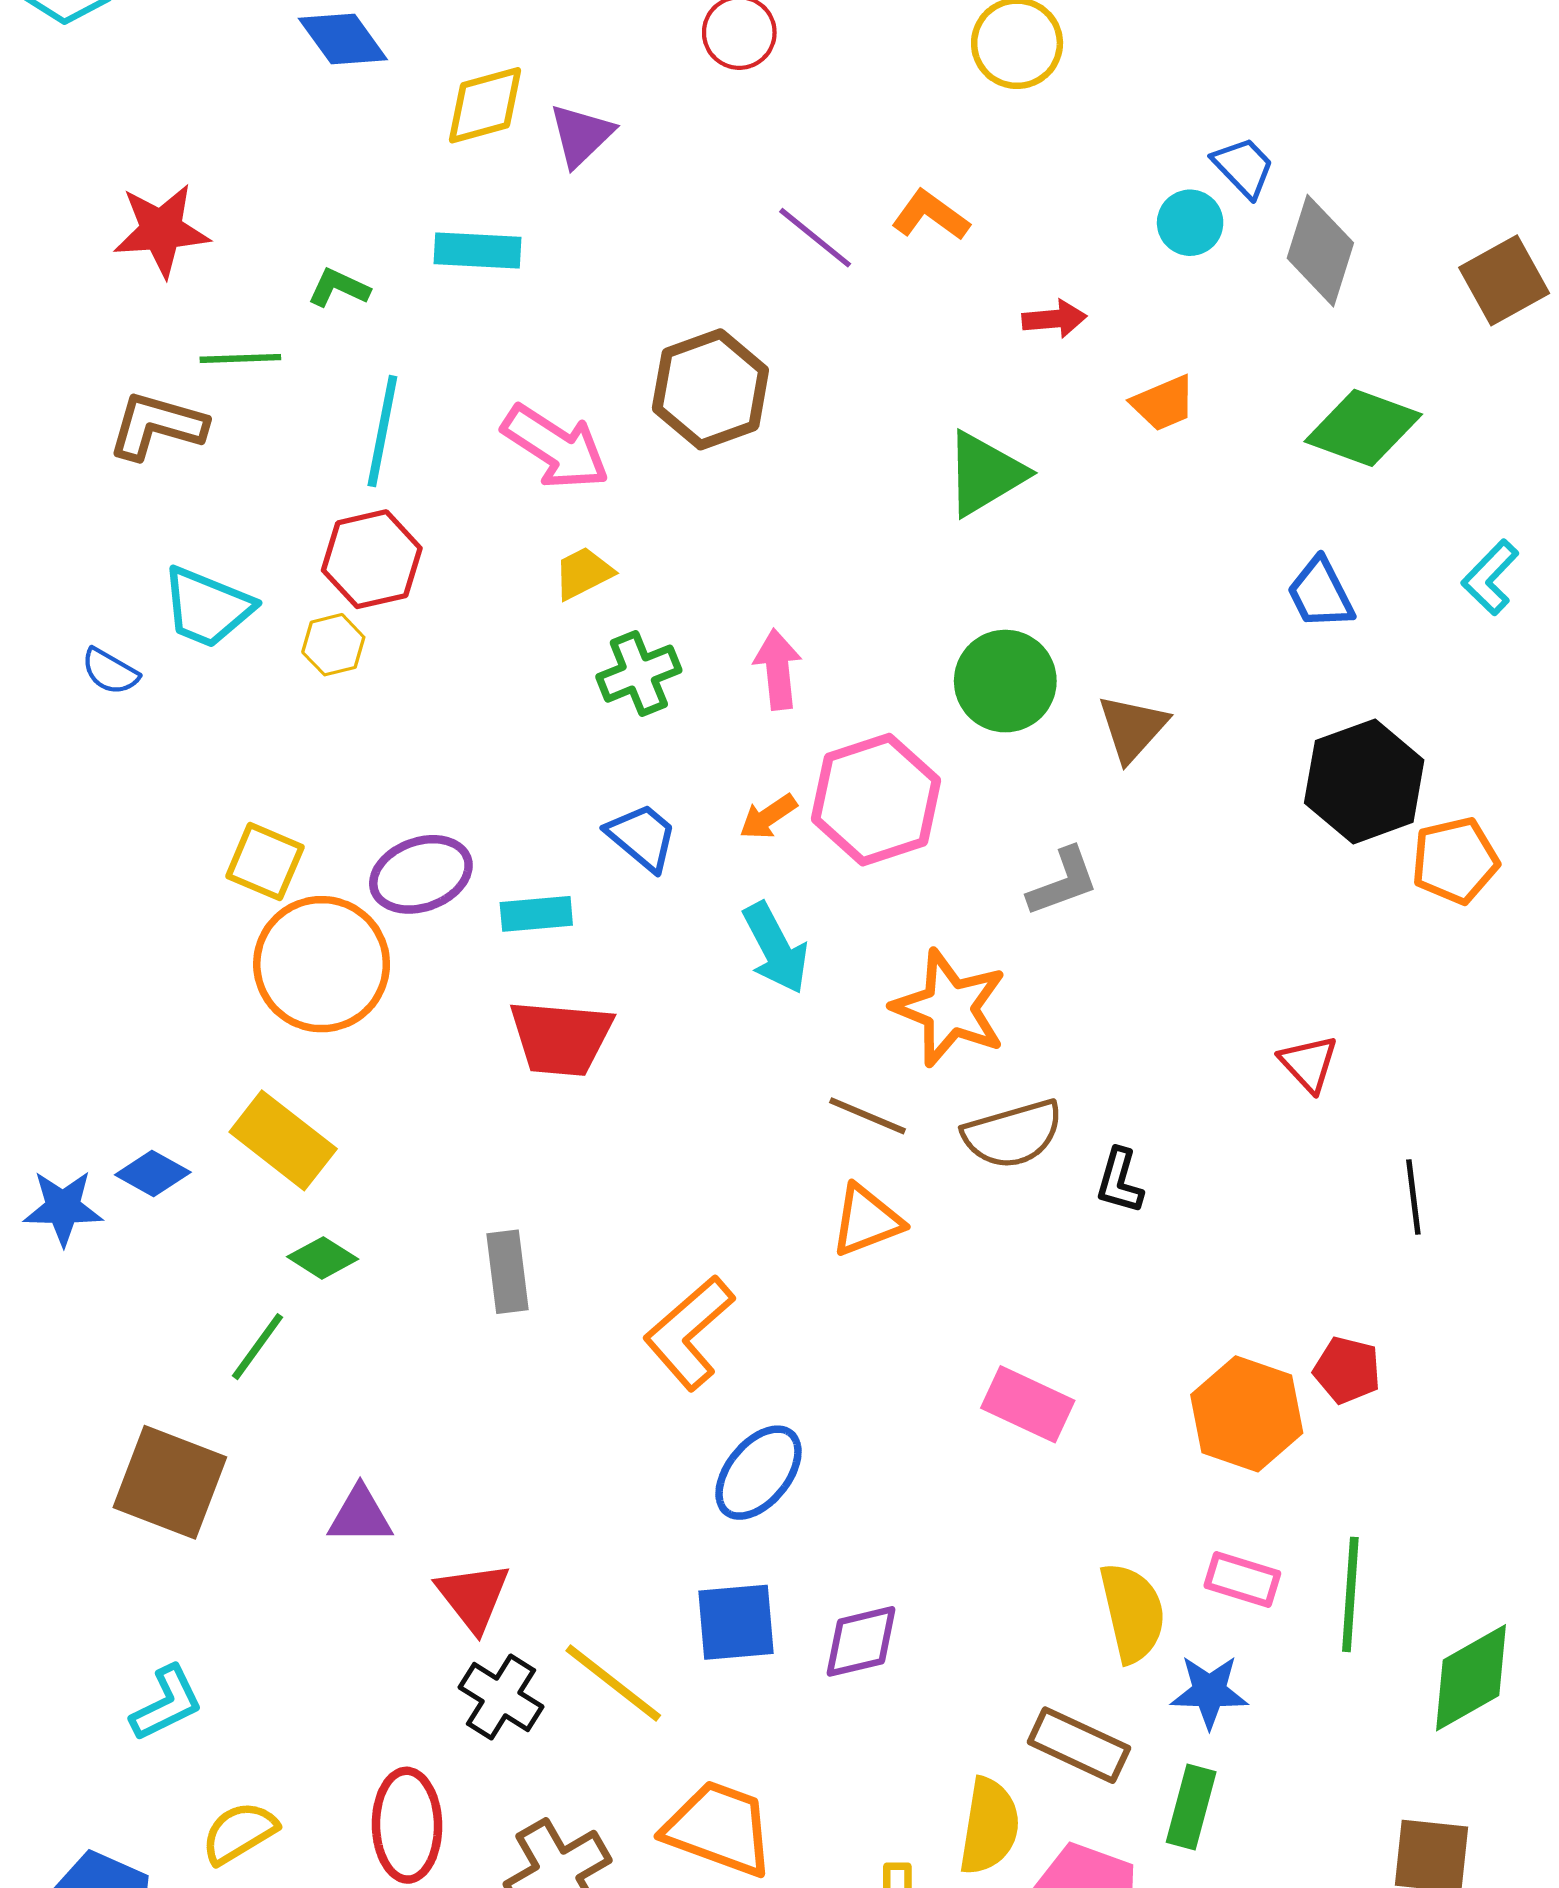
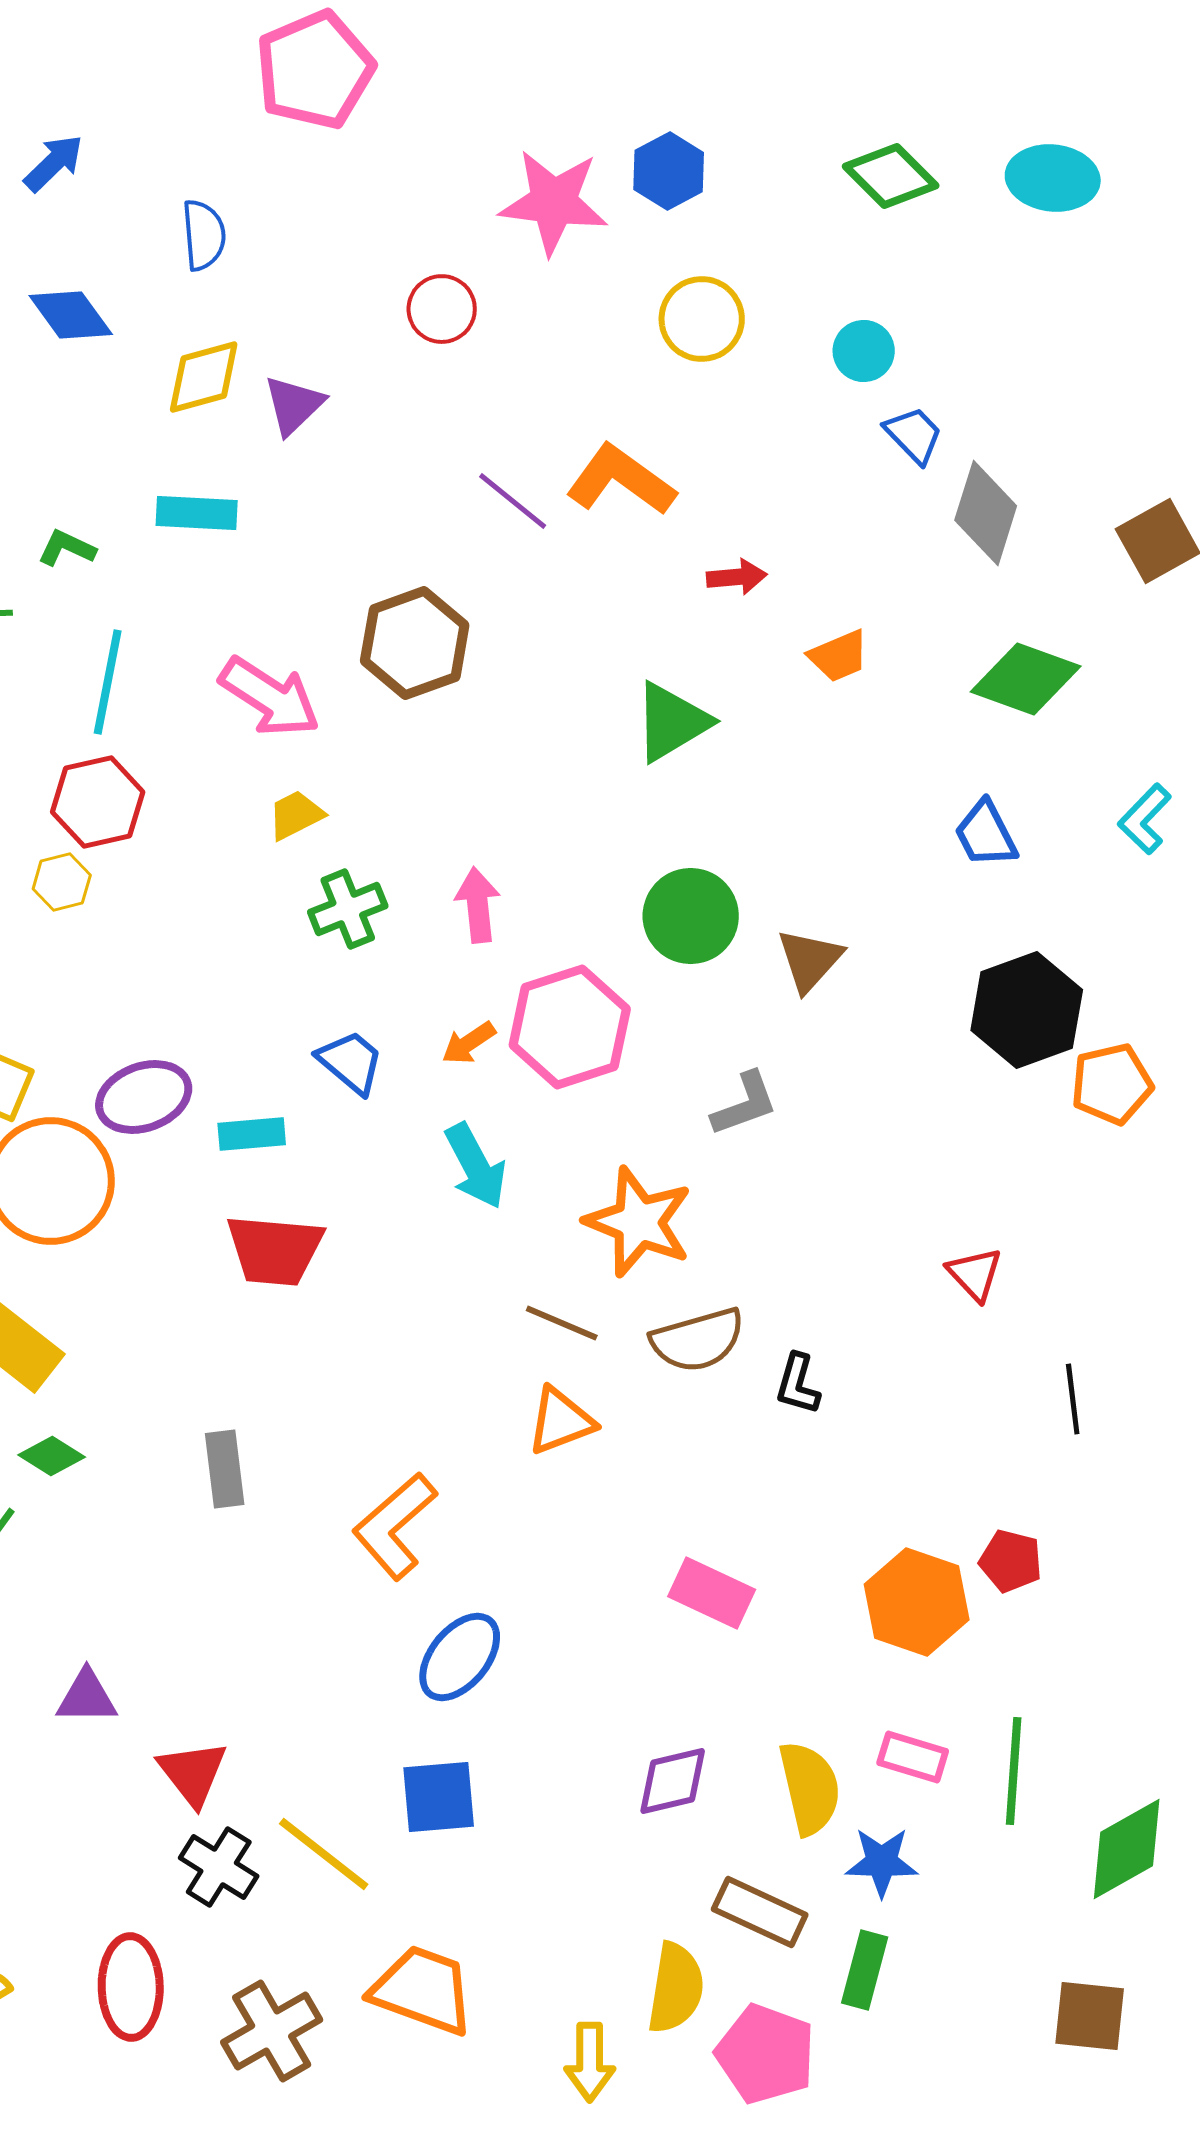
orange L-shape: (930, 215) -> (621, 480), size x1.5
cyan circle: (1190, 223) -> (864, 351), moved
purple diamond: (861, 1641) -> (673, 1781), moved

